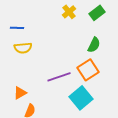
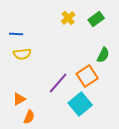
green semicircle: (94, 45) -> (103, 55), moved
purple line: (59, 77) -> (58, 83), turned -30

